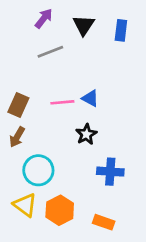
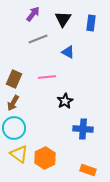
blue triangle: (90, 98) -> (68, 52), moved
cyan circle: (38, 170) -> (14, 128), moved
orange rectangle: (104, 222) -> (88, 170), moved

